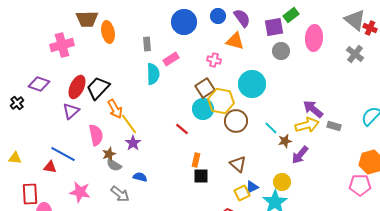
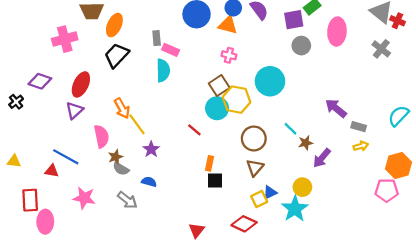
orange ellipse: (108, 32) -> (114, 25), turned 35
orange triangle: (235, 41) -> (228, 25), moved
pink rectangle: (171, 59) -> (171, 50), moved, turned 56
black trapezoid: (98, 88) -> (117, 55), moved
brown circle: (236, 121) -> (254, 138), moved
yellow arrow: (307, 125) -> (361, 146), moved, size x0.6
purple star: (133, 143) -> (151, 149), moved
brown triangle: (238, 164) -> (255, 168), turned 30

